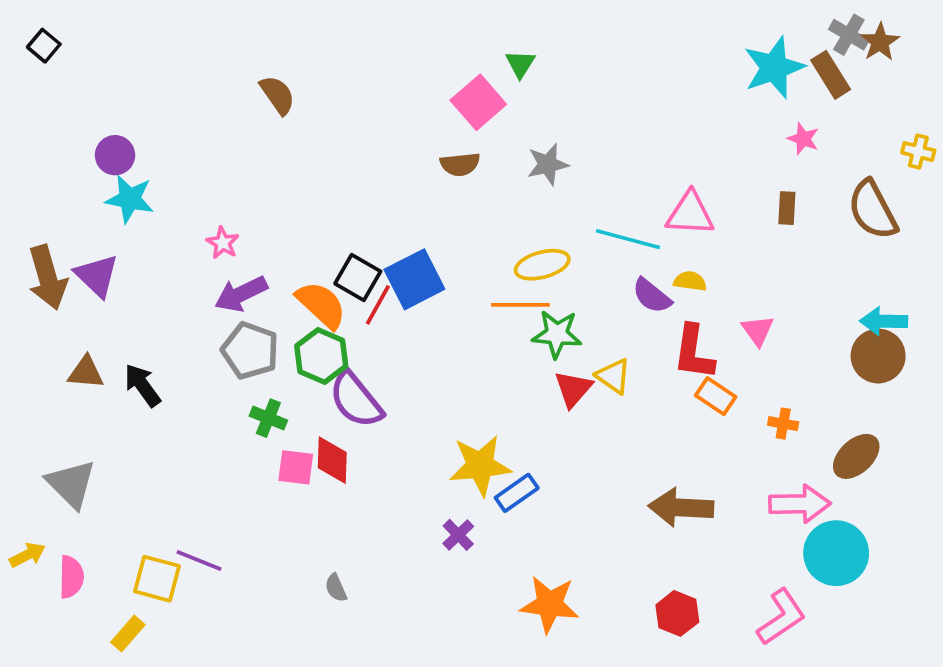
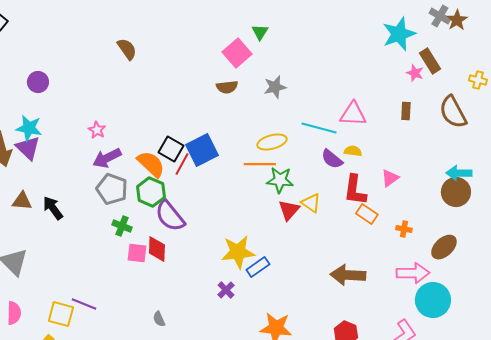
brown rectangle: (831, 75) -> (430, 61), moved
cyan star: (130, 199) -> (29, 128), moved
pink triangle: (758, 330) -> (390, 178), turned 30

